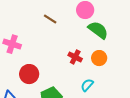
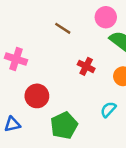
red cross: (75, 57) -> (86, 66), moved

